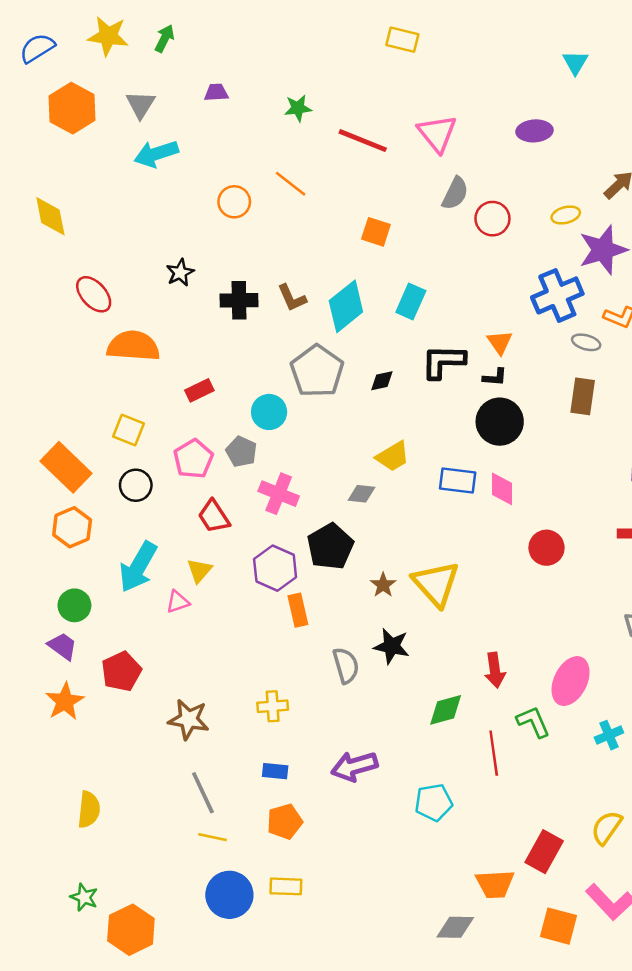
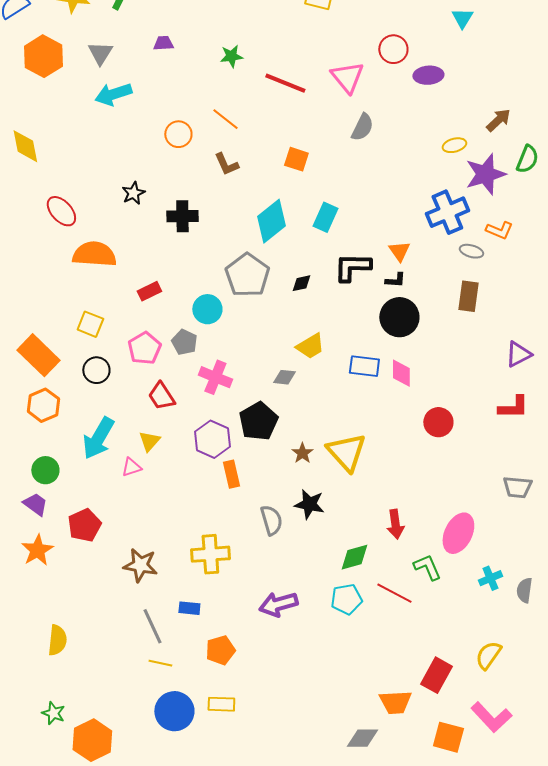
red circle: (492, 219) -> (393, 49), moved
brown L-shape: (292, 298) -> (226, 164), moved
yellow cross: (273, 706) -> (210, 554), size x1.5
red line: (494, 753) -> (394, 593), turned -54
blue rectangle: (275, 771) -> (189, 608), moved
cyan pentagon: (434, 802) -> (346, 599), moved

